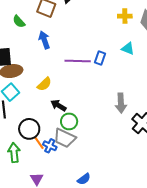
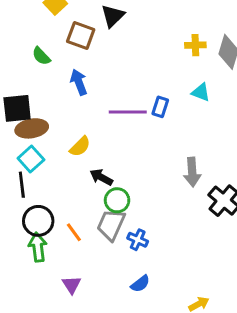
black circle: (29, 129) -> (38, 221), moved
gray trapezoid: (65, 138) -> (111, 225), turned 90
blue cross: (50, 146) -> (138, 240), moved

